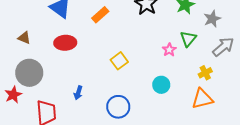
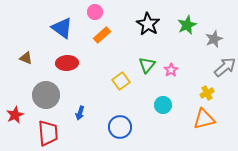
green triangle: (188, 39) -> (147, 65), moved
gray circle: (29, 73) -> (46, 95), moved

